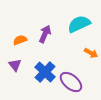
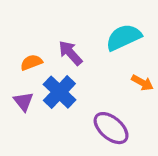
purple arrow: (45, 34) -> (70, 53), turned -66
blue cross: (45, 72) -> (59, 92), moved

